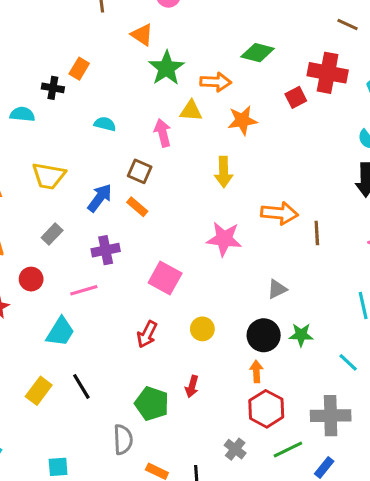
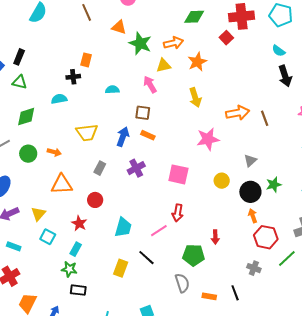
pink line: (84, 290) -> (159, 231), moved
yellow circle: (202, 329) -> (222, 181), moved

